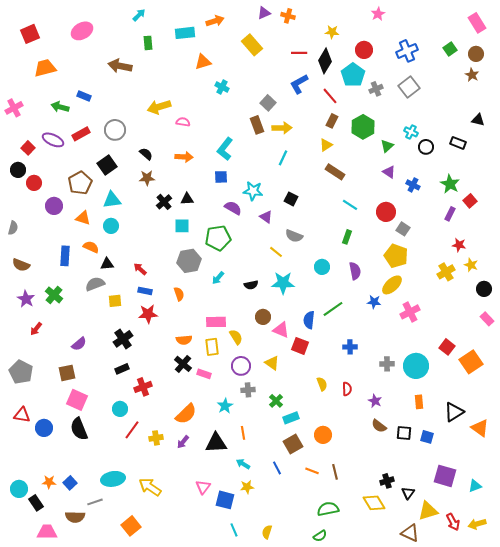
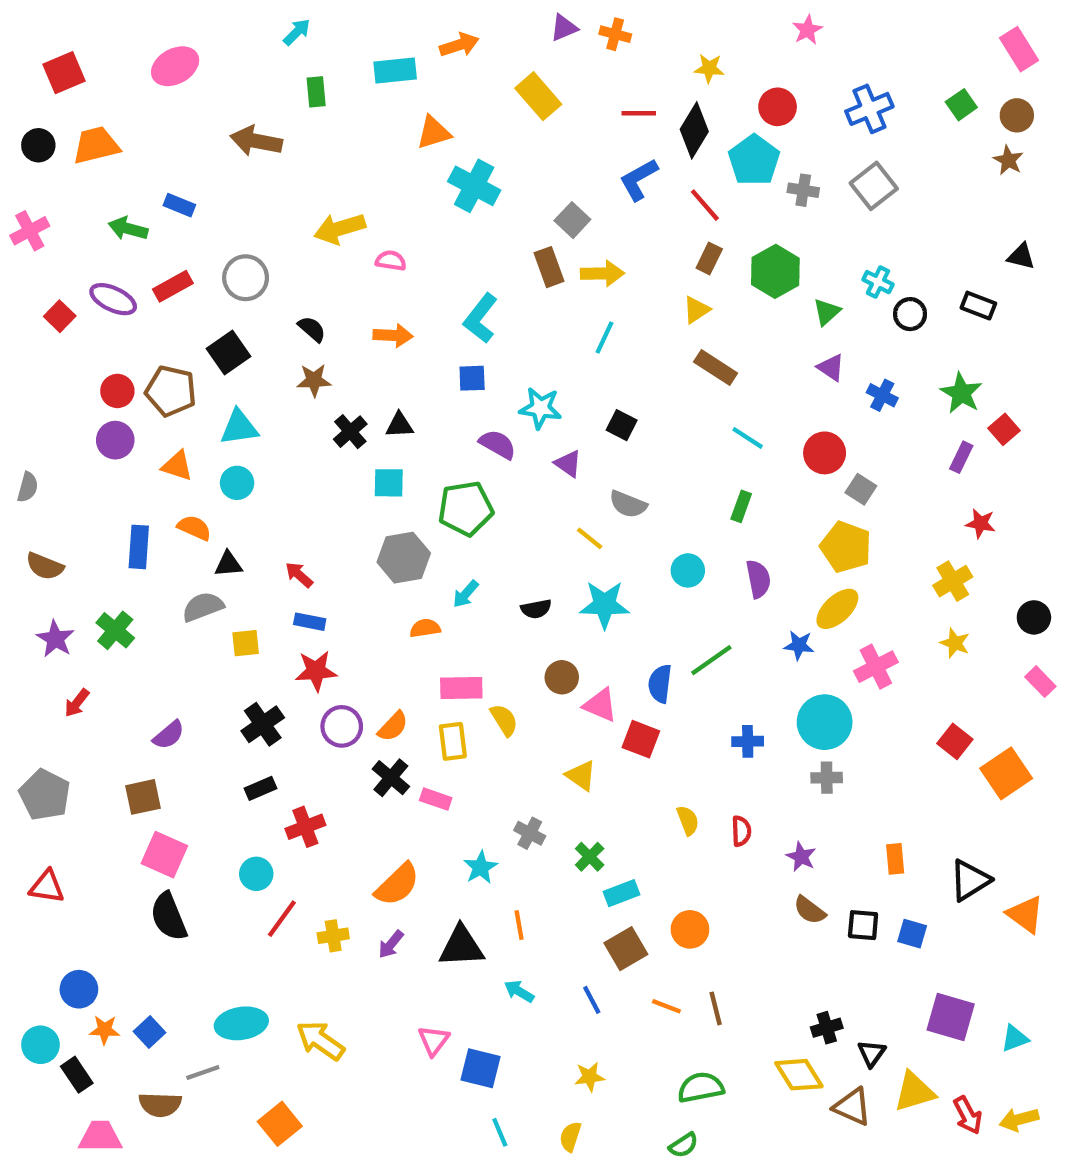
cyan cross: (222, 87) -> (474, 186), size x1.6
gray cross: (376, 89) -> (803, 190), turned 32
black circle: (18, 170) -> (38, 145), moved
red circle: (34, 183) -> (117, 391), moved
brown pentagon: (80, 183) -> (171, 391), turned -30
yellow star: (471, 265) -> (955, 643), moved
orange semicircle: (179, 294) -> (425, 628), moved, turned -80
orange semicircle: (184, 340) -> (393, 726), turned -42
purple circle: (241, 366) -> (342, 726), moved
cyan circle: (416, 366) -> (825, 722), moved
gray cross: (248, 390) -> (530, 833), turned 32
blue circle: (44, 428) -> (79, 989), moved
yellow star: (247, 487) -> (590, 1077), moved
brown triangle: (410, 533) -> (852, 1107), moved

